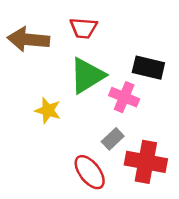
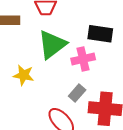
pink cross: (124, 97) -> (83, 59), turned -30

